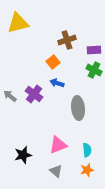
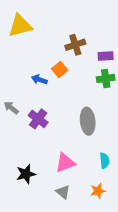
green cross: (94, 70) -> (106, 78), turned -35
blue arrow: (57, 83) -> (39, 80), moved
purple cross: (34, 94) -> (38, 119), moved
cyan semicircle: (87, 150) -> (105, 161), moved

